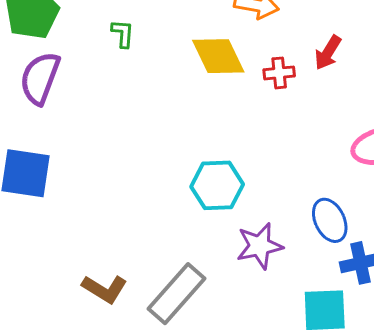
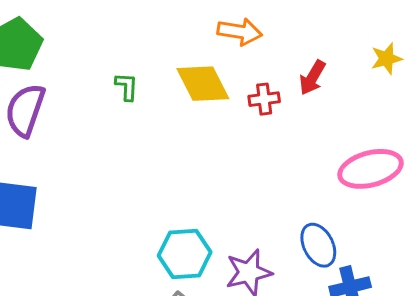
green L-shape: (123, 34) -> (127, 87), moved
cyan hexagon: (217, 185) -> (185, 254), moved

